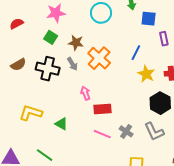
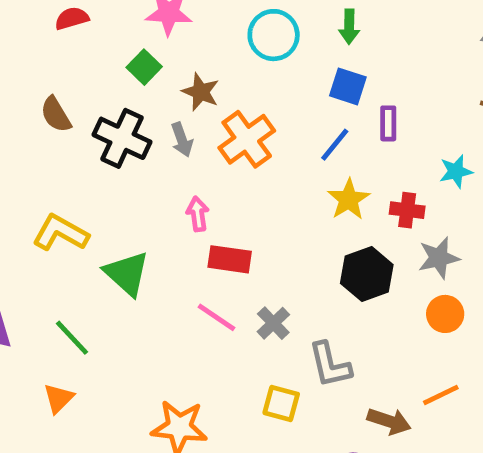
blue square: (149, 19) -> (348, 86), moved
purple rectangle: (164, 39) -> (388, 123), moved
brown semicircle: (18, 65) -> (56, 114), turned 77
green triangle: (61, 124) -> (127, 273), size x1.5
gray L-shape: (154, 132) -> (330, 365), moved

